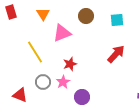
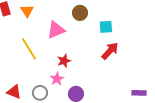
orange triangle: (43, 14) -> (27, 11), moved
cyan square: (117, 20) -> (106, 27), moved
gray circle: (43, 82) -> (40, 93), moved

